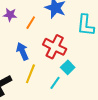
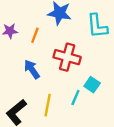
cyan square: (68, 67) -> (92, 85), moved
yellow line: (30, 74) -> (48, 105), moved

